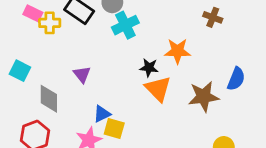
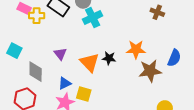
orange star: (177, 51) -> (136, 49), moved
black star: (149, 68) -> (109, 58), moved
orange triangle: (158, 89) -> (90, 62), moved
blue triangle: (102, 114) -> (65, 83), moved

